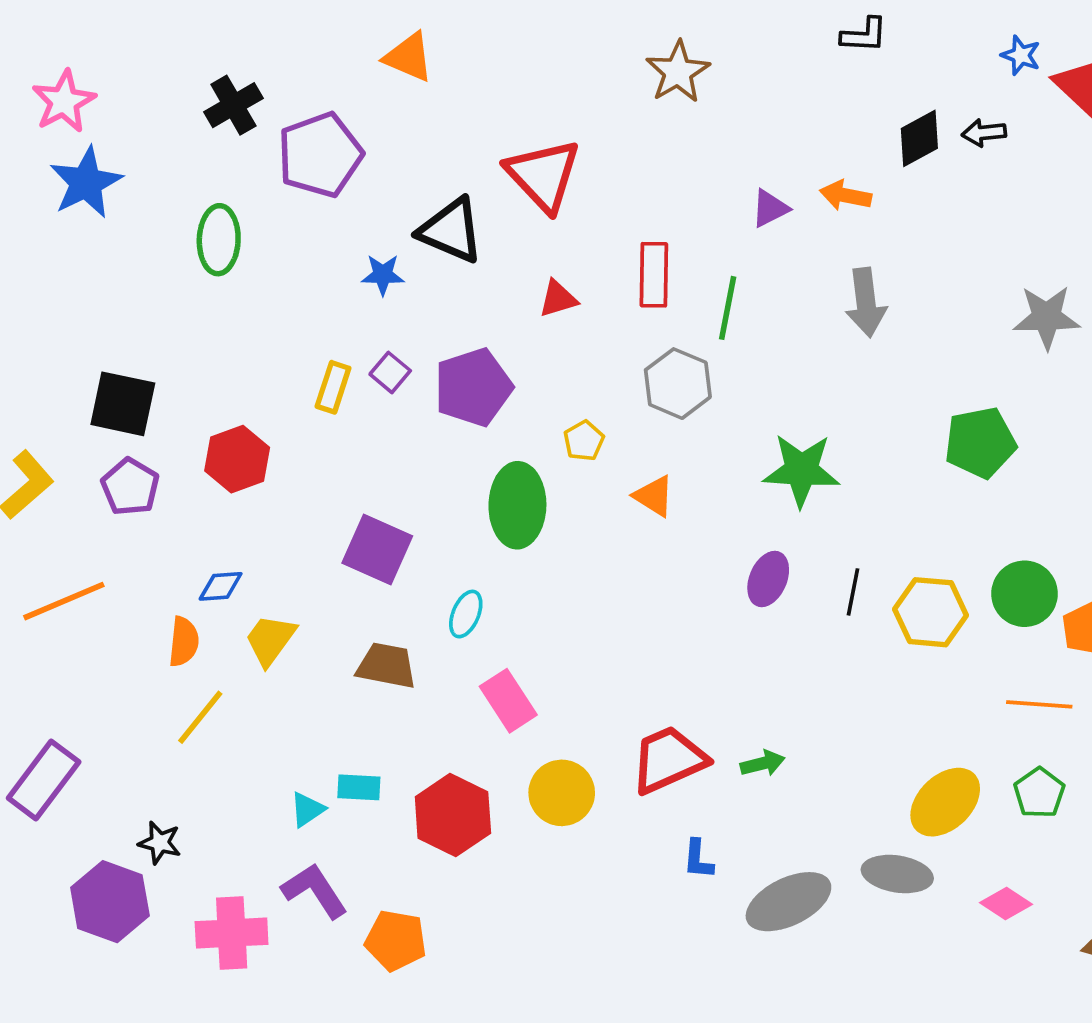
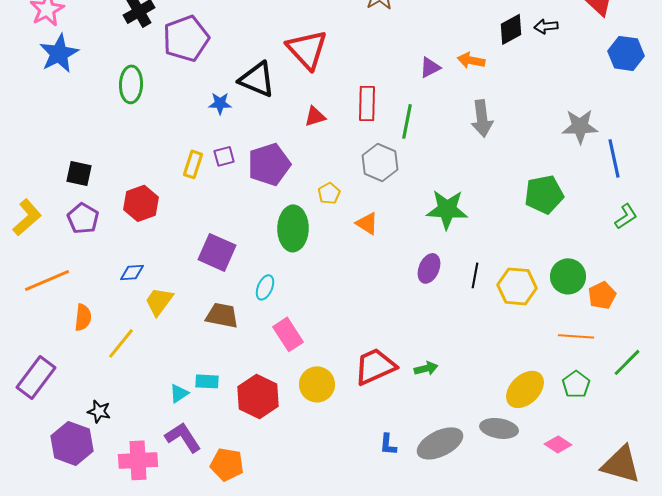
purple square: (390, 372) -> (224, 156), turned 35
black square: (123, 404) -> (79, 173), size x0.7
orange semicircle: (184, 642) -> (83, 317), moved
blue L-shape: (698, 859) -> (388, 444), moved

